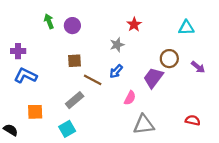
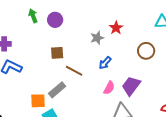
red star: (134, 24) -> (116, 28), moved
blue arrow: (116, 71) -> (105, 63), moved
purple trapezoid: (153, 78) -> (131, 86), moved
orange square: (35, 112) -> (38, 101), moved

